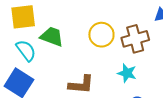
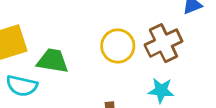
cyan semicircle: (26, 50) -> (22, 86), turned 150

